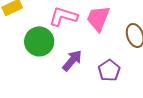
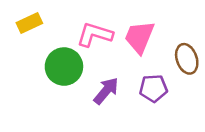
purple pentagon: (109, 70) -> (153, 88), moved, turned 30

